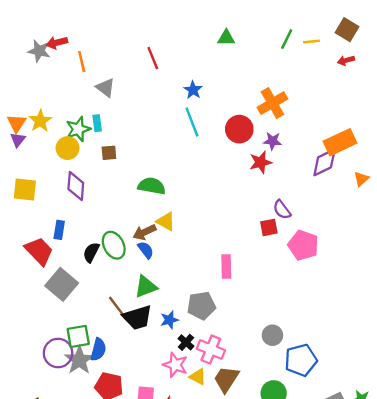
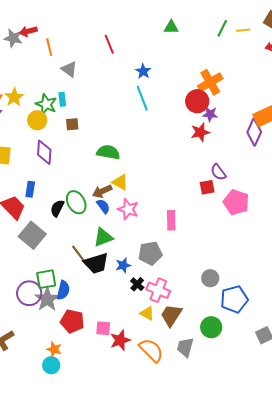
green star: (78, 129) -> (46, 104), turned -30
red circle: (239, 129) -> (197, 101), moved
purple diamond: (325, 162) -> (254, 132), turned -40
pink star: (175, 365) -> (128, 209), moved

